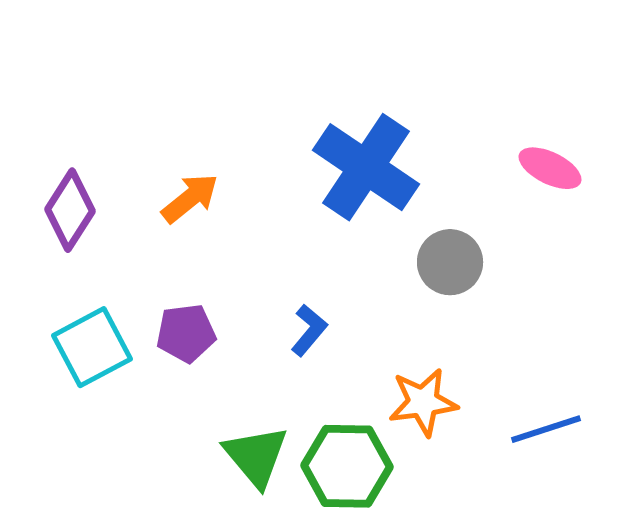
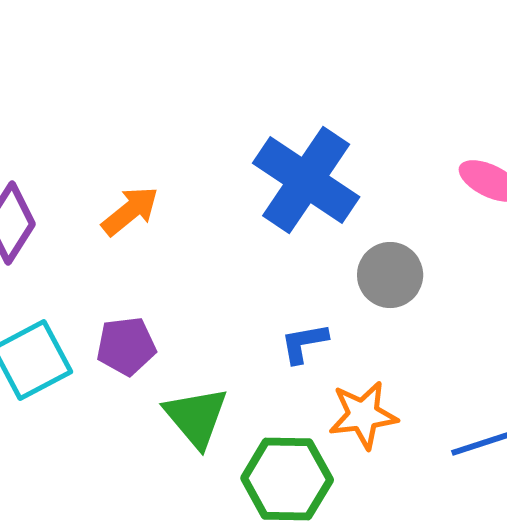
blue L-shape: (309, 330) -> (304, 343), moved, turned -140
green triangle: (256, 456) -> (196, 417), moved

